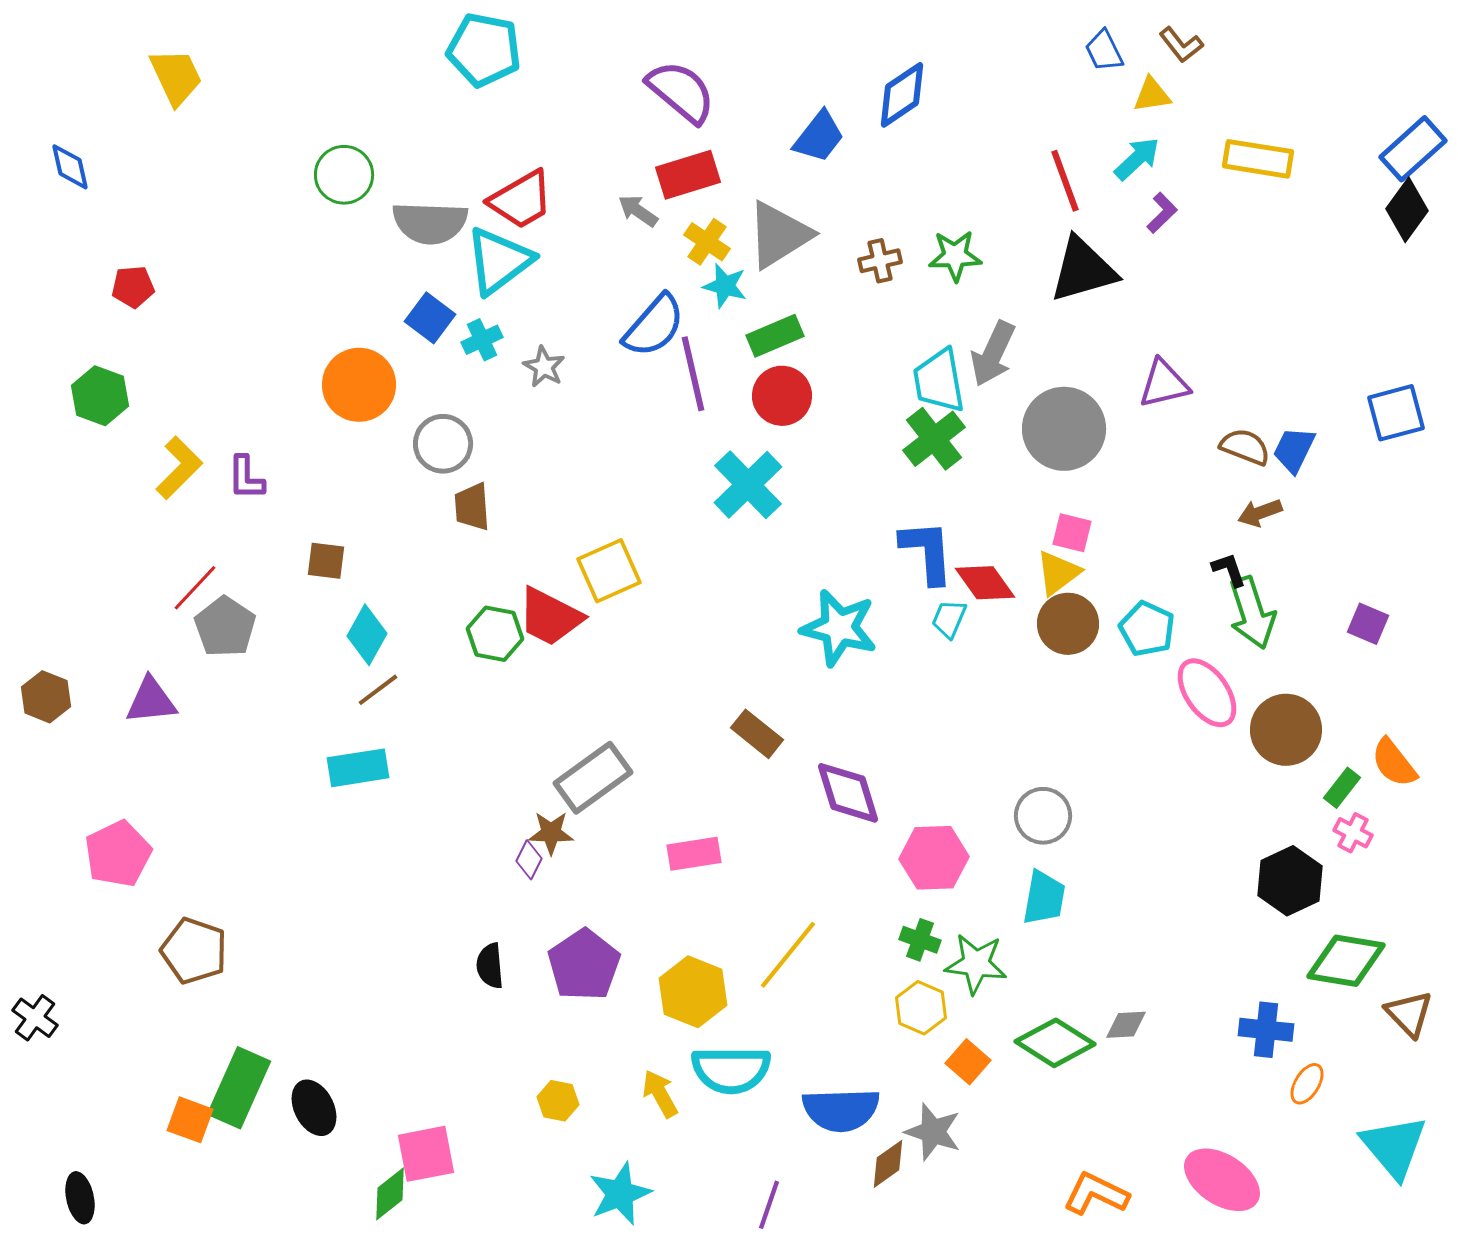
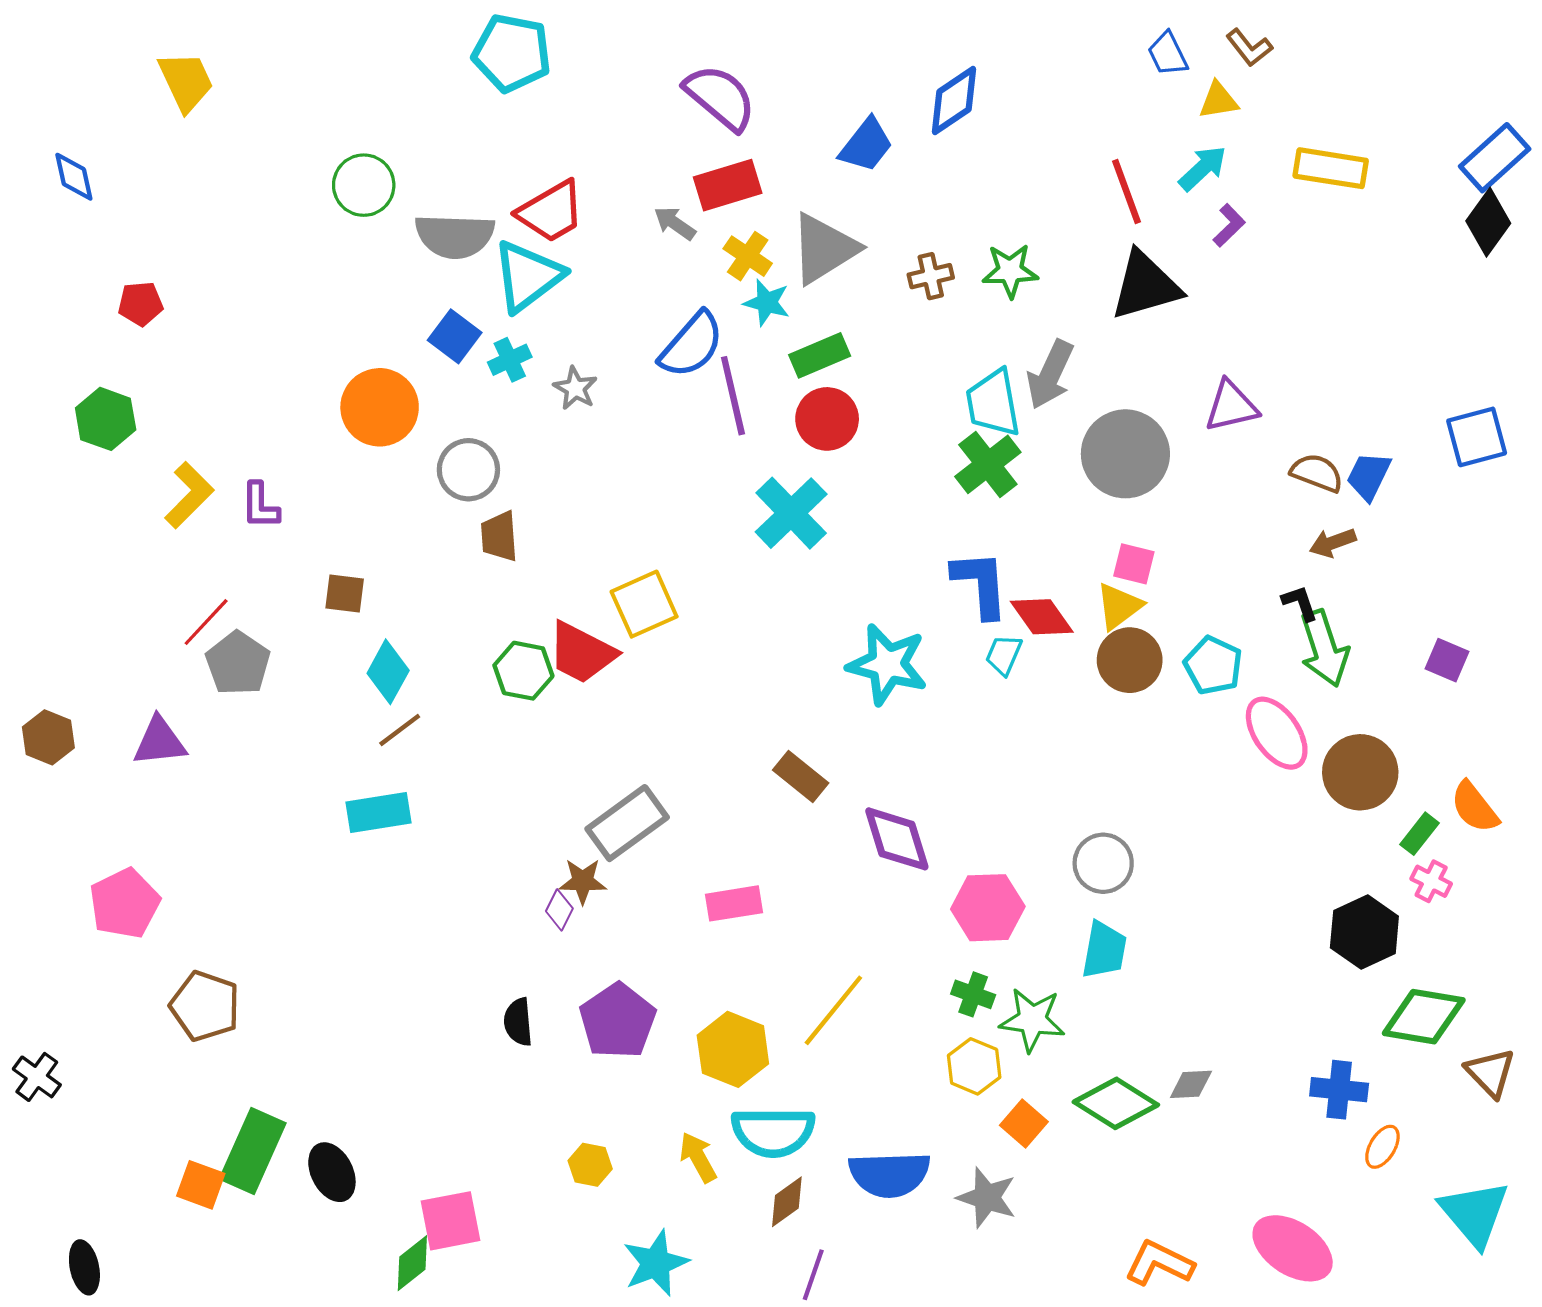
brown diamond: (888, 1164) -> (787, 1202), moved

